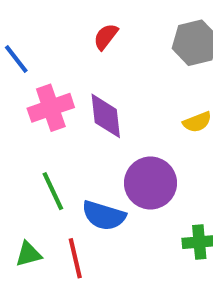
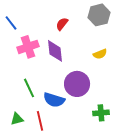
red semicircle: (106, 37) -> (62, 24), moved

